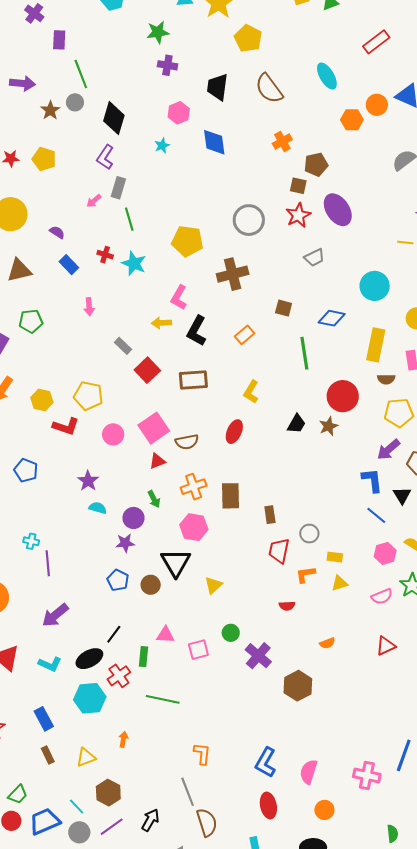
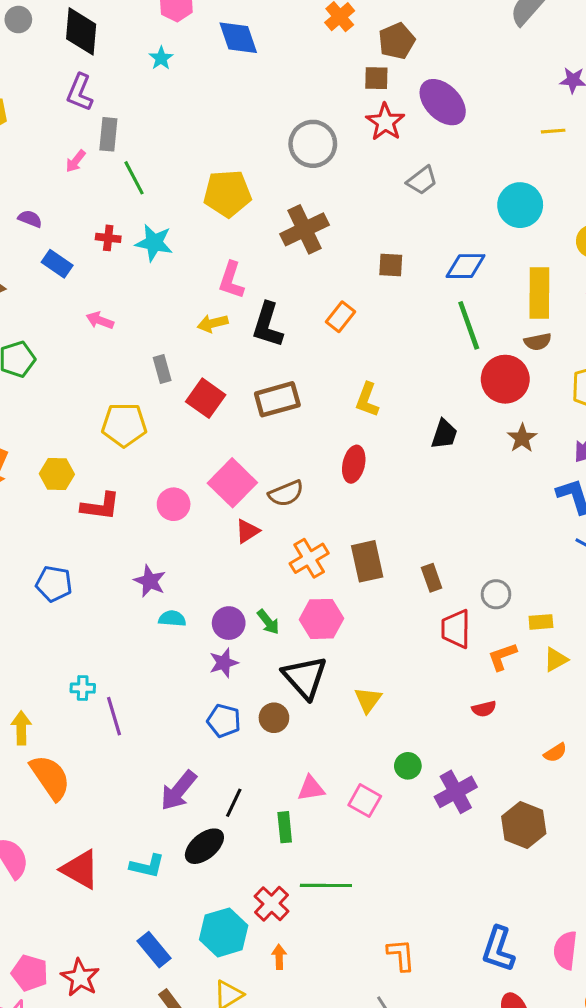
pink arrow: (89, 307) -> (100, 320), turned 126
gray rectangle: (123, 346) -> (162, 369), turned 42
green line: (304, 353) -> (469, 325), moved
brown semicircle: (386, 379) -> (538, 342), moved
yellow pentagon: (88, 396) -> (124, 425), moved
brown star: (329, 426) -> (522, 438), moved
green arrow: (154, 499) -> (268, 622), moved
purple arrow: (55, 615) -> (178, 791), moved
pink square: (198, 650) -> (365, 801), turned -35
purple cross: (258, 656) -> (456, 792), turned 32
red cross: (119, 676) -> (272, 904), moved
cyan hexagon: (90, 698) -> (224, 932), moved

